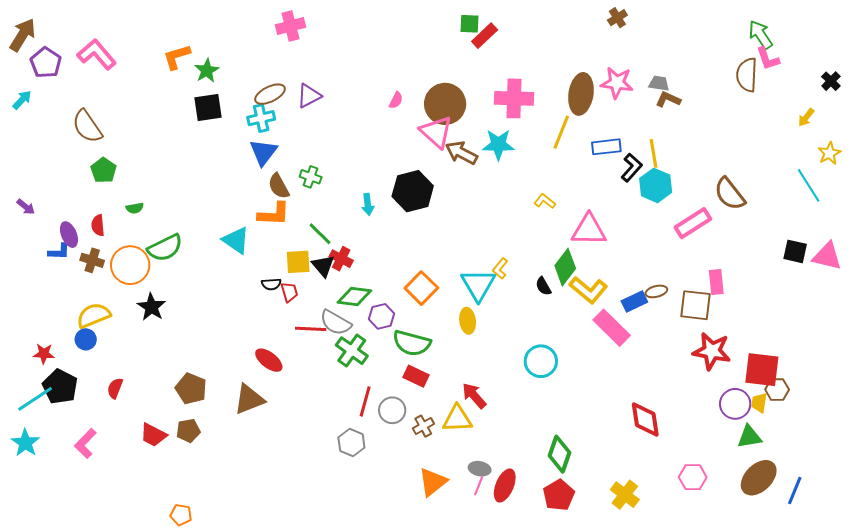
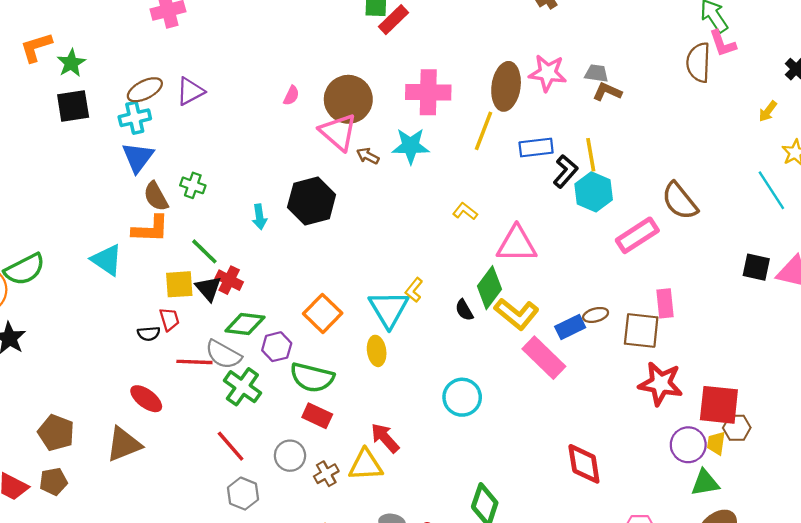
brown arrow: (461, 153) -> (368, 156), size x0.6
black semicircle: (271, 284) -> (149, 334), moved
red line: (365, 401) -> (231, 446), moved, turned -56

